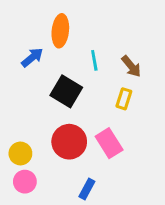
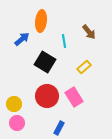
brown arrow: (131, 66) -> (89, 32), moved
yellow rectangle: (124, 99) -> (84, 67), turned 32

